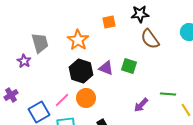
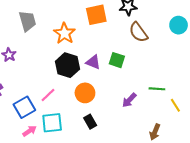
orange square: (109, 22) -> (96, 15), size x1.5
gray trapezoid: (40, 43) -> (27, 21), moved
orange circle: (86, 98) -> (85, 93), moved

